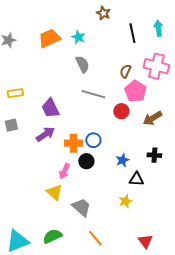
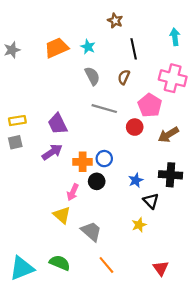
black line: (132, 33) -> (134, 49), moved
brown semicircle: (125, 71) -> (124, 77), moved
yellow rectangle: (15, 93) -> (17, 121), moved
black cross: (154, 155) -> (170, 175), size x1.5
black triangle: (136, 179) -> (151, 201), turned 42
green semicircle: (52, 236) -> (60, 263), turned 48

